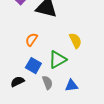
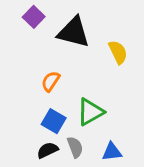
yellow semicircle: (75, 41) -> (118, 52), moved
black semicircle: (17, 82) -> (48, 150), moved

